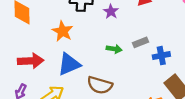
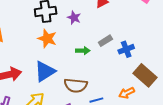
orange star: (63, 31) -> (47, 39), moved

